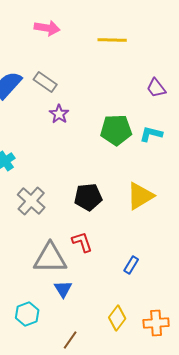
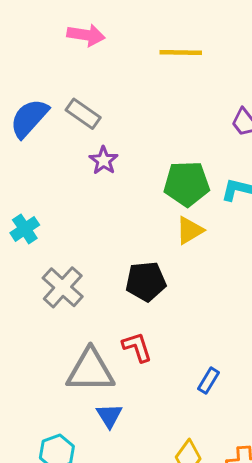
yellow triangle: (140, 196) -> (190, 230), moved, size x0.7

